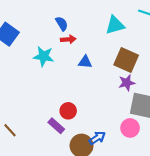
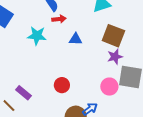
purple rectangle: (56, 126) -> (24, 93), moved
pink circle: (130, 128) -> (109, 87), moved

